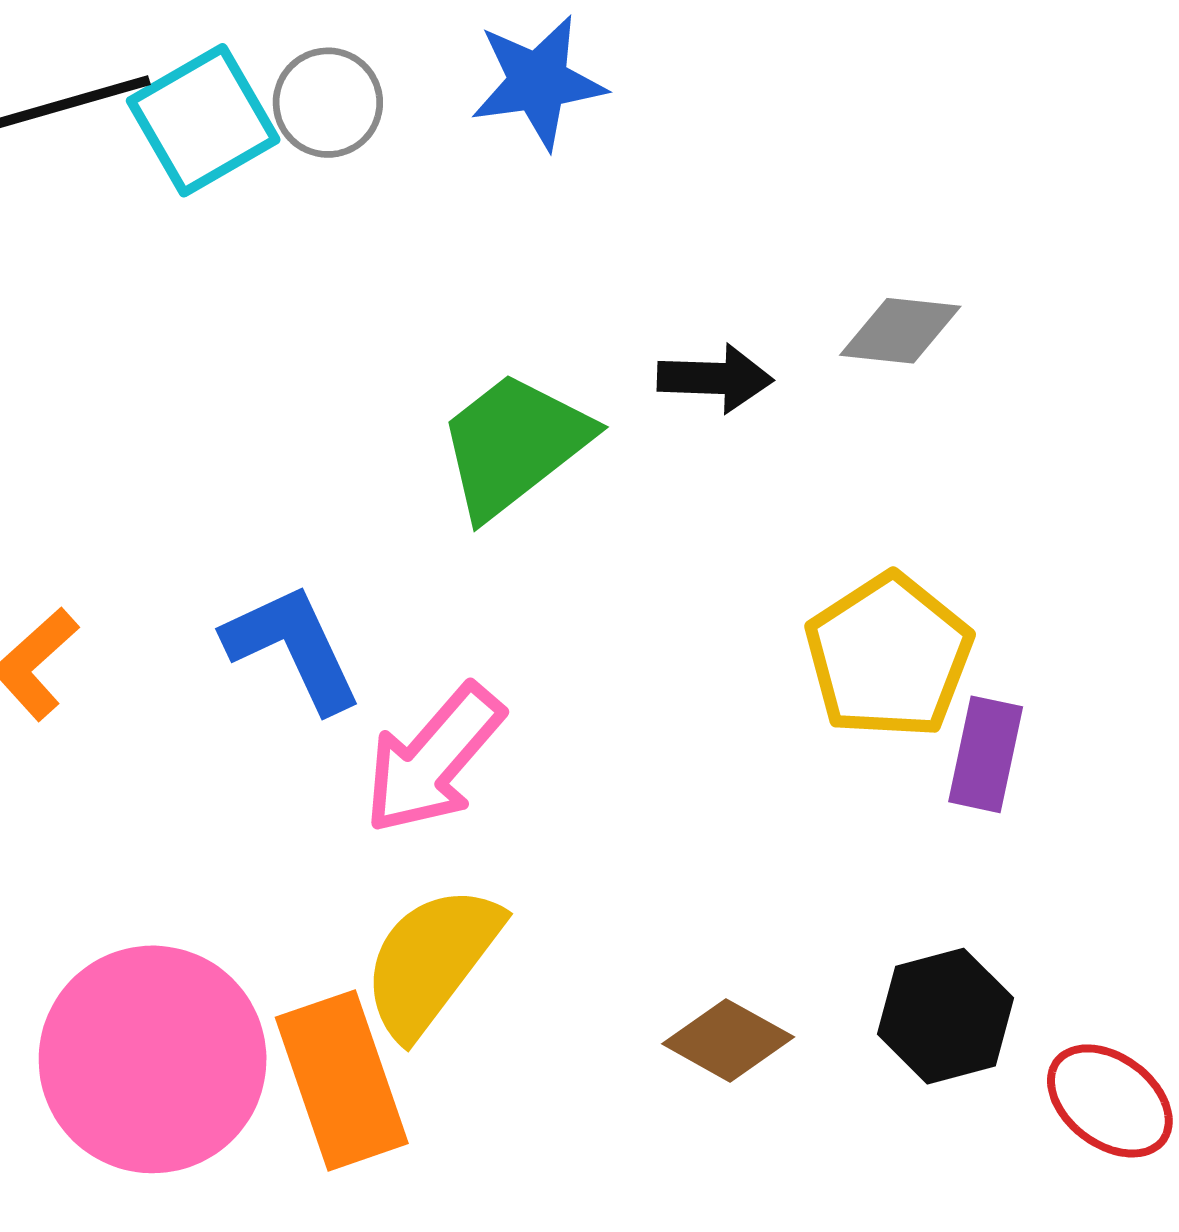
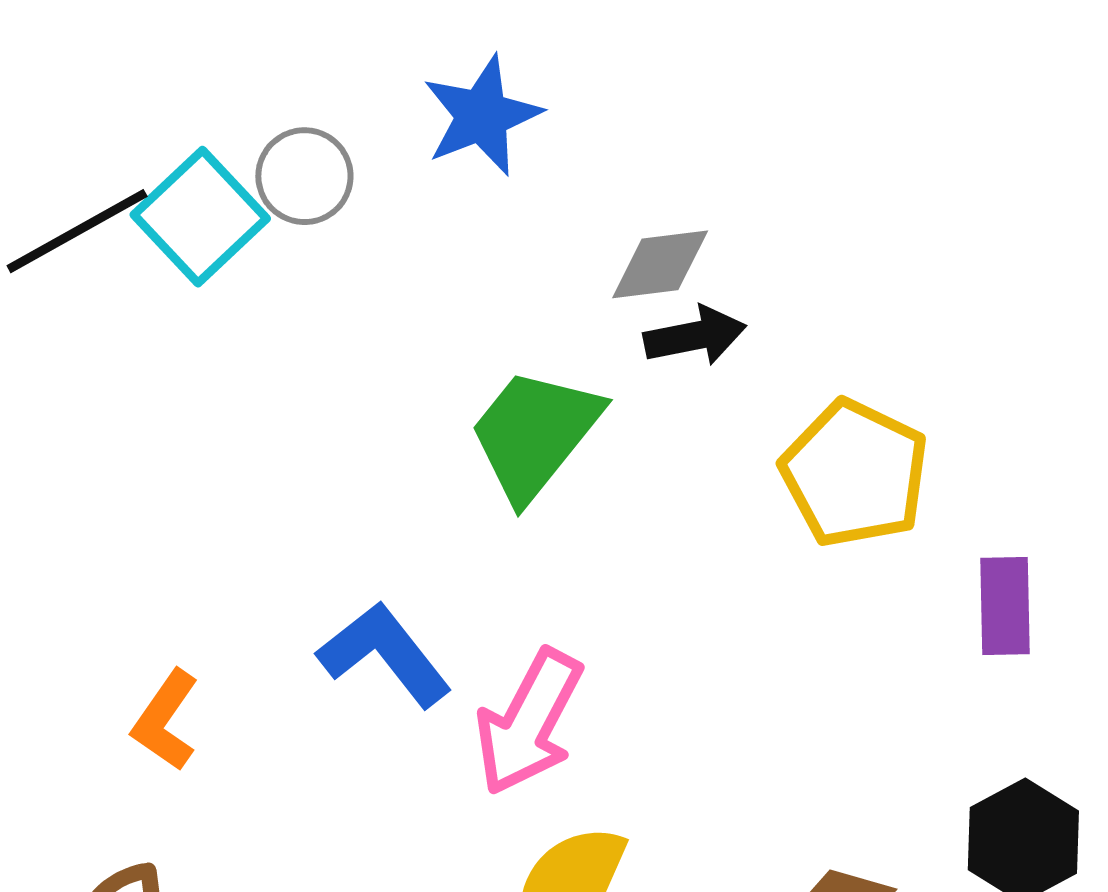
gray diamond: (900, 331) -> (660, 264), moved
yellow pentagon: (889, 656) -> (855, 473), moved

